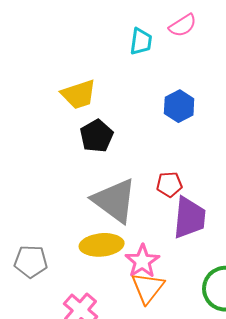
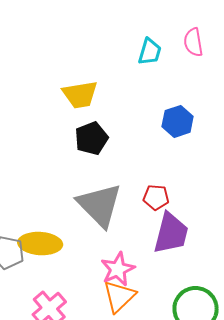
pink semicircle: (183, 25) -> (193, 42), turned 104
yellow ellipse: (102, 245) -> (40, 244), moved

